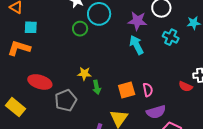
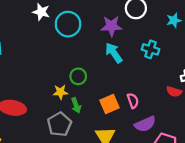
green circle: (80, 29) -> (78, 76), moved
cyan cross: (171, 37) -> (150, 49), moved
gray pentagon: (66, 100) -> (59, 124), moved

